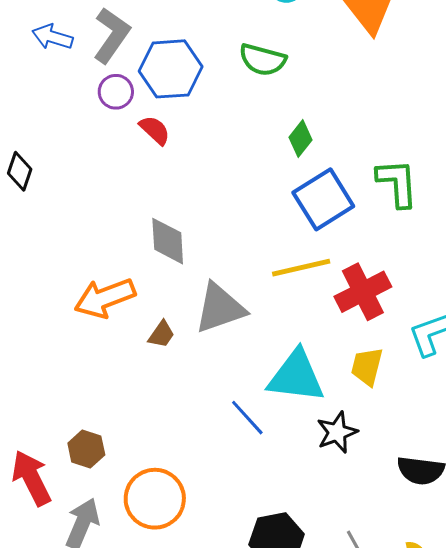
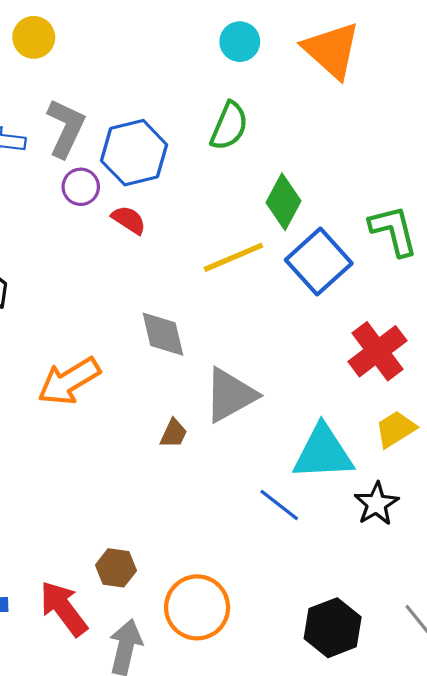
green semicircle: (263, 60) -> (229, 126), turned -72
green diamond: (301, 139) -> (284, 202), size x1.4
yellow line: (301, 268) -> (233, 257), moved
orange arrow: (105, 298) -> (69, 381), moved
yellow trapezoid: (367, 367) -> (396, 429), turned 54

